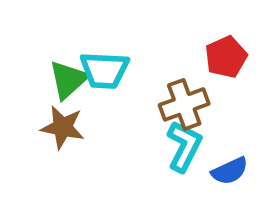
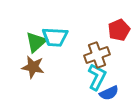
blue semicircle: (230, 171) -> (109, 93), moved

